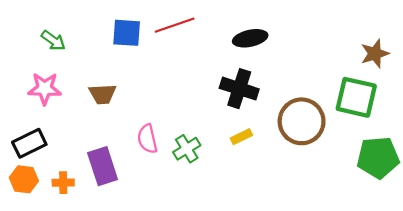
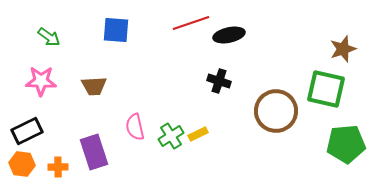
red line: (175, 25) -> (191, 23), moved
black cross: (239, 89) -> (219, 81), size x0.7
yellow rectangle: (241, 137) -> (198, 134), moved

